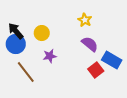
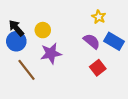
yellow star: (85, 20) -> (99, 17), moved
purple star: (50, 56) -> (51, 53), size x1.5
blue rectangle: (112, 60) -> (114, 41), moved

